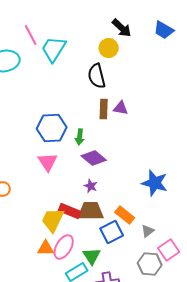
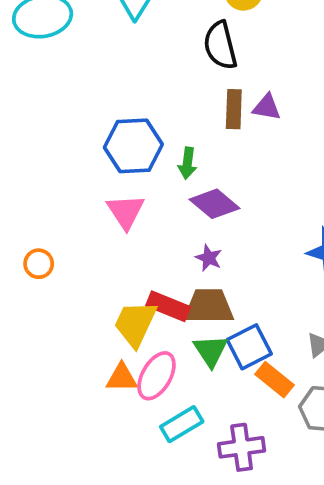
orange rectangle: (125, 215) -> (274, 380), moved
green triangle: (92, 256) -> (211, 351), moved

